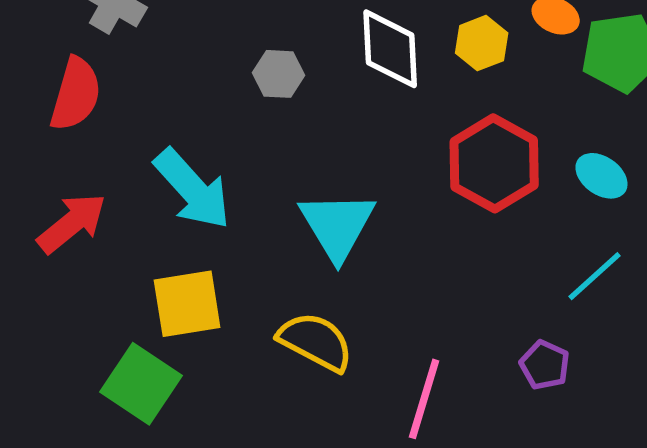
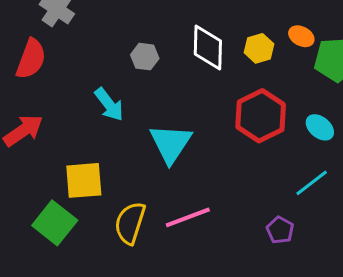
cyan arrow: (192, 189) -> (109, 104), moved, size x0.7
yellow semicircle: (316, 342) -> (130, 223), moved, turned -105
pink line: (424, 399) -> (188, 217), moved, turned 48

